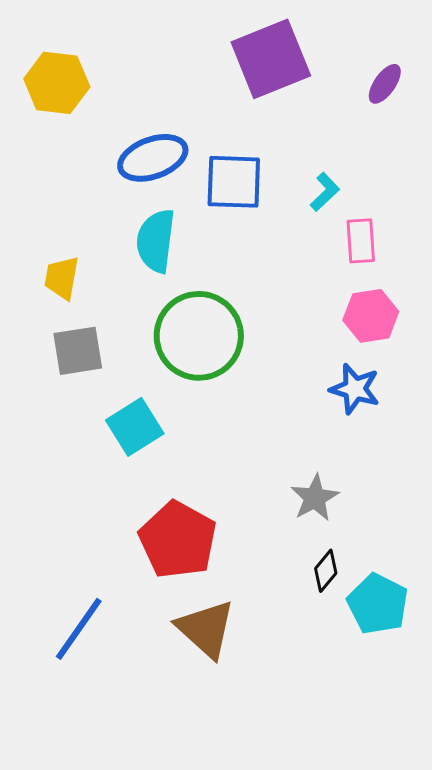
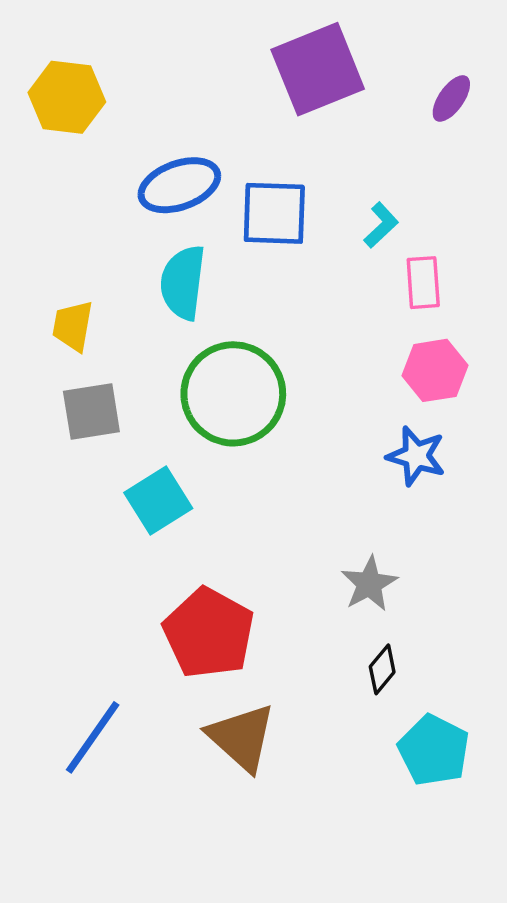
cyan pentagon: (378, 604) -> (434, 750), moved

